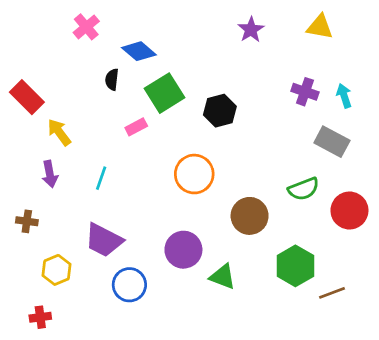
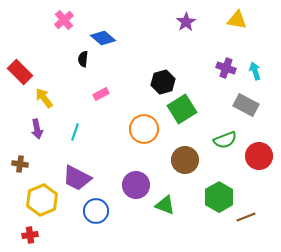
green square: (165, 93) -> (182, 109), moved
yellow hexagon: (57, 270) -> (42, 200), size x1.4

